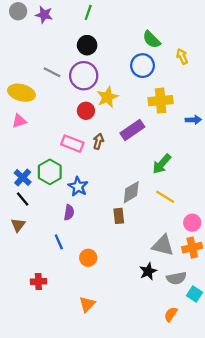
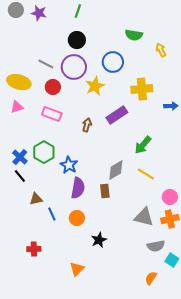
green semicircle: (152, 40) -> (134, 35), turned -36
blue circle: (142, 66) -> (113, 62), moved
red circle: (86, 111) -> (53, 87), moved
pink rectangle: (72, 144) -> (52, 114), moved
purple semicircle: (69, 213) -> (78, 188), moved, size x1.5
brown triangle: (18, 225) -> (36, 199), moved, turned 40
orange circle: (88, 258) -> (77, 218), moved
black star: (148, 271) -> (99, 240), moved

